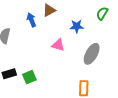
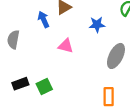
pink triangle: (58, 45) -> (66, 46), moved

